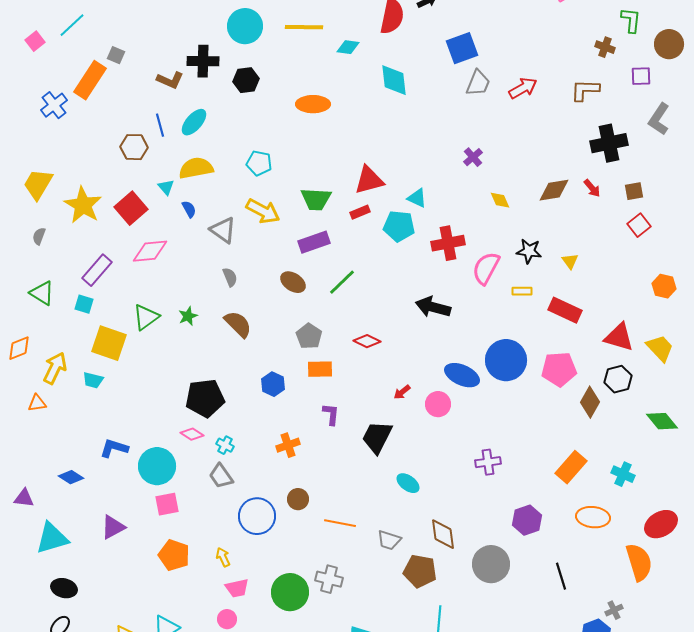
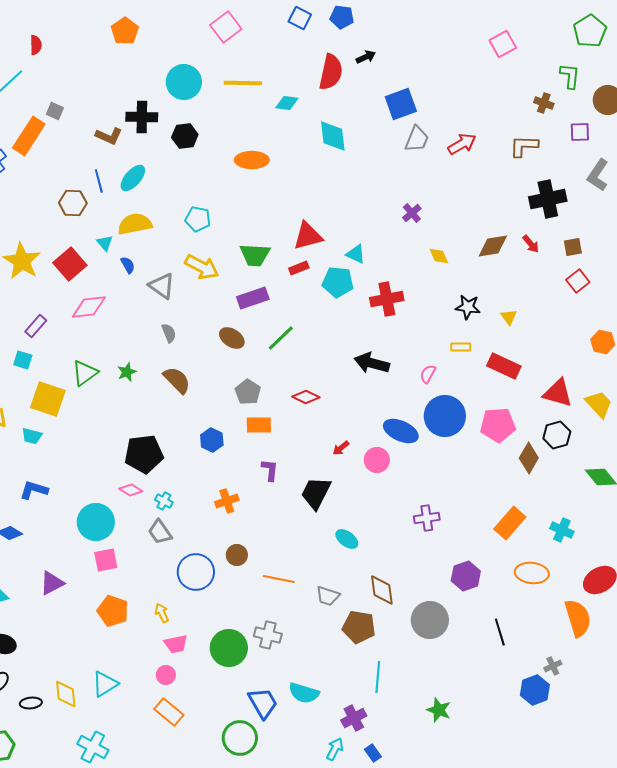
pink semicircle: (486, 268) -> (428, 374), moved, size x0.6
purple rectangle: (97, 270) -> (36, 326), size x0.7
blue L-shape: (114, 448) -> (34, 490), moved

